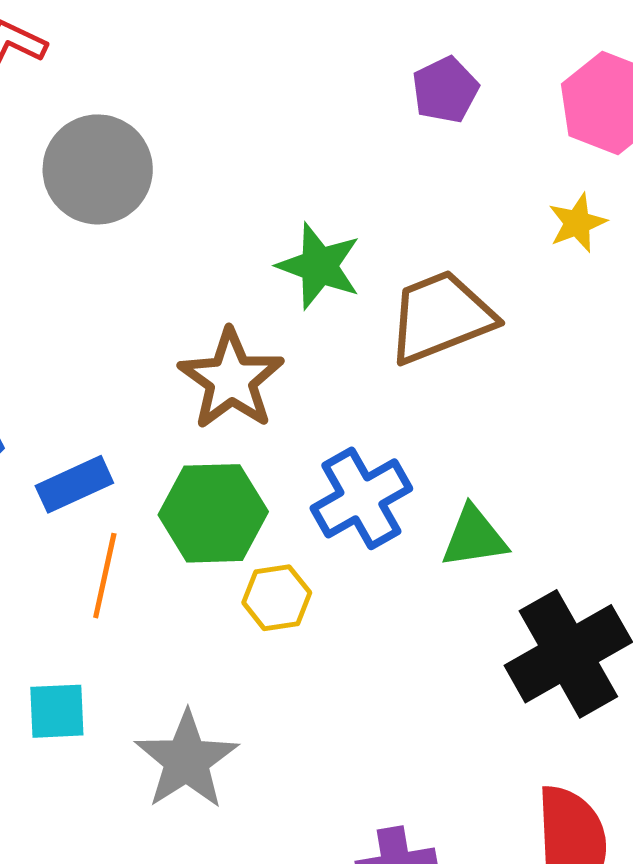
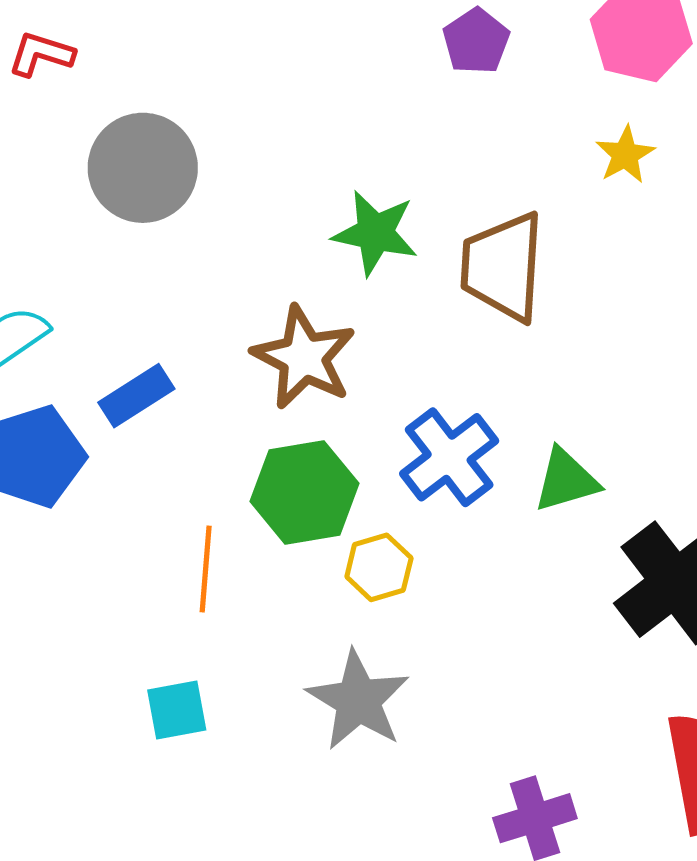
brown trapezoid: (441, 317) -> (503, 267), turned -57
blue rectangle: (74, 484) -> (136, 396), moved
gray star: (187, 760) -> (358, 700), moved

